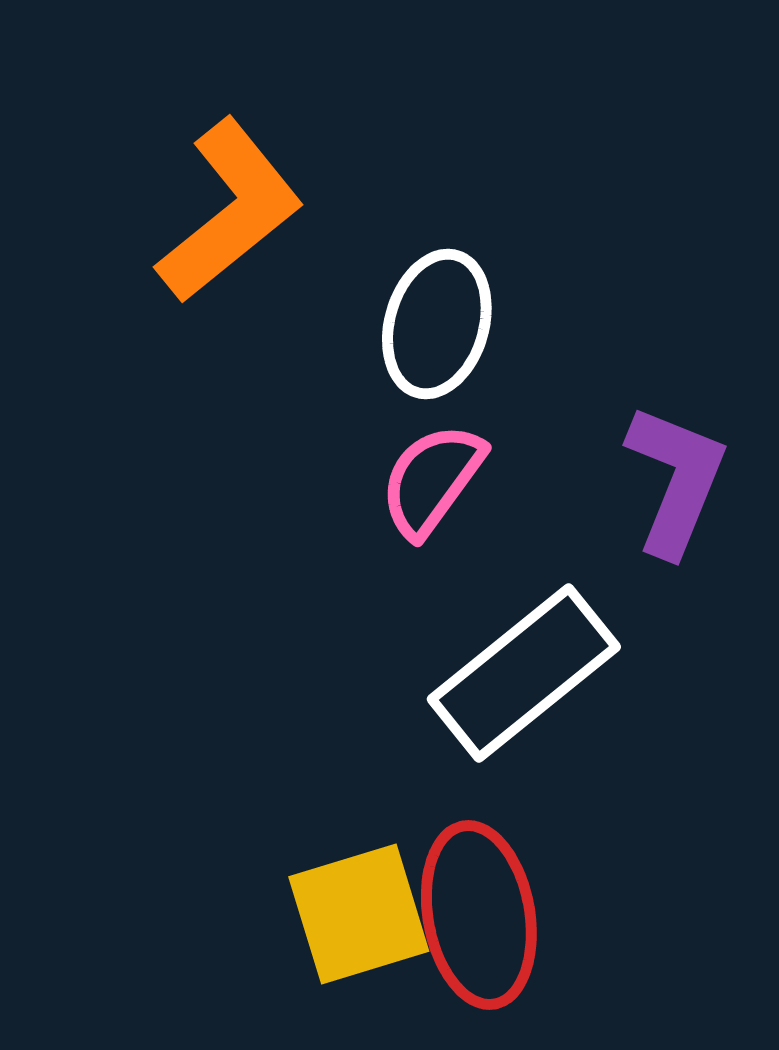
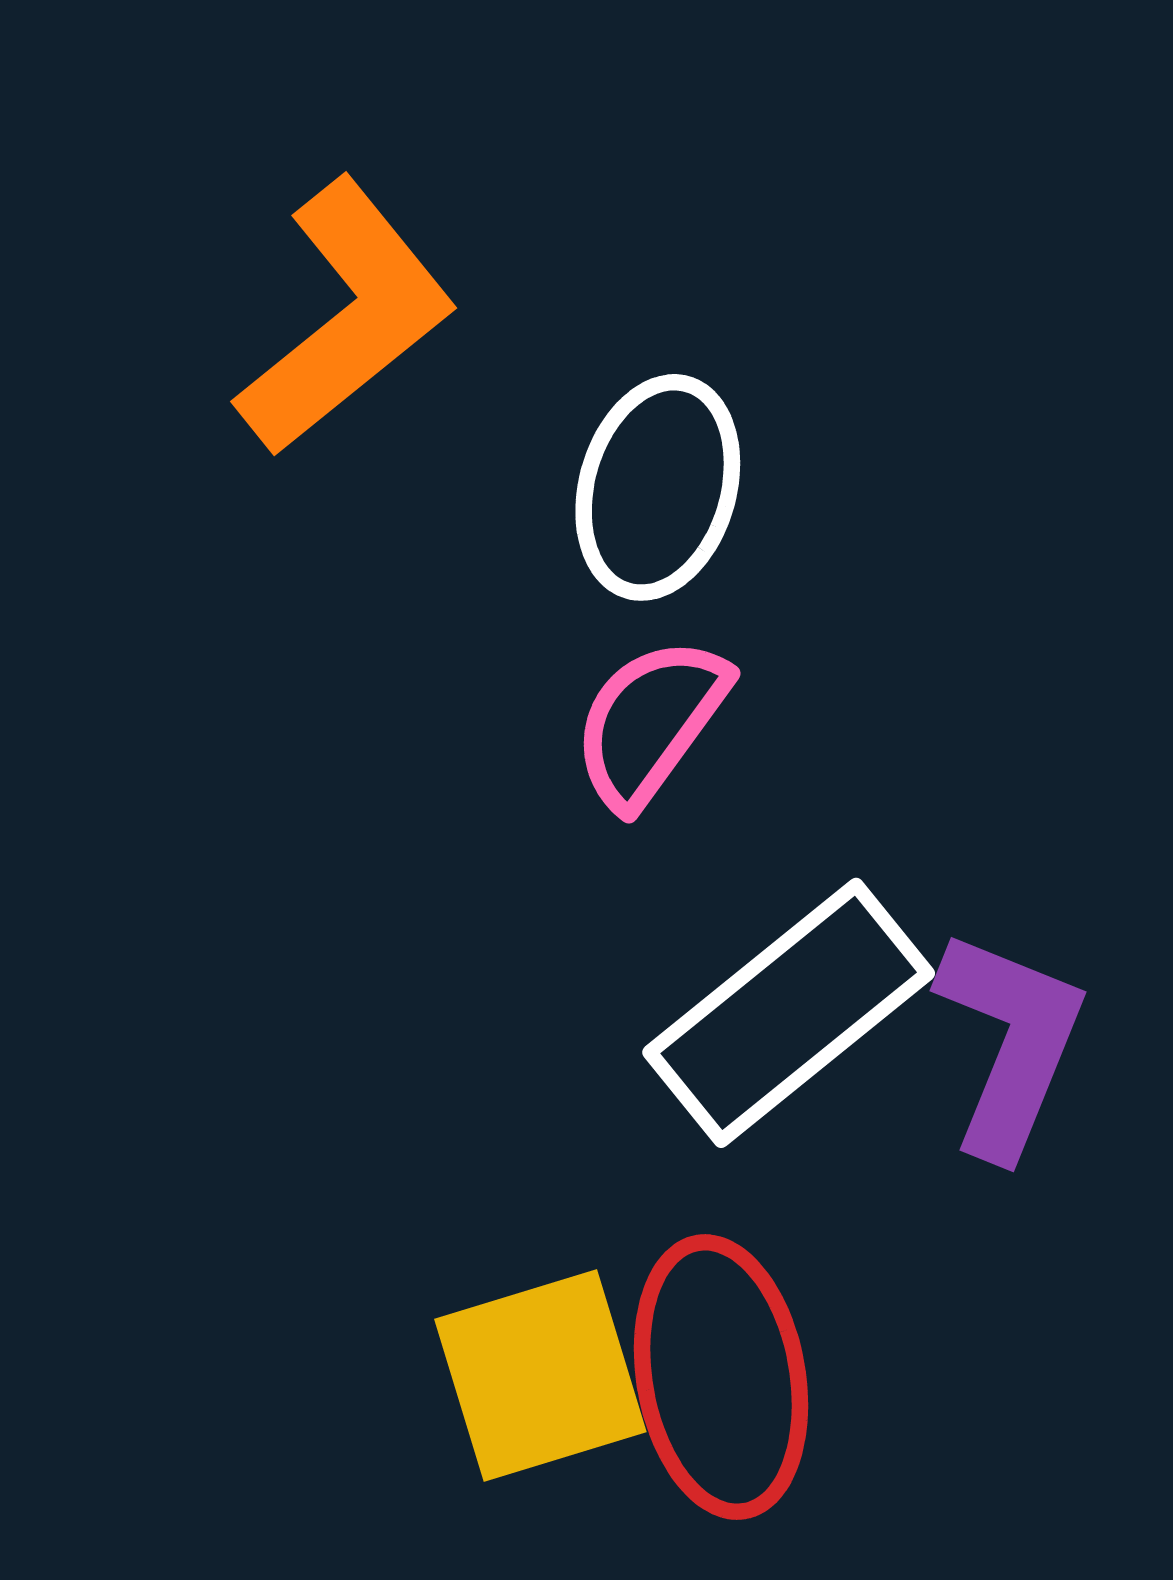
purple L-shape: (676, 480) -> (1010, 1043), moved

